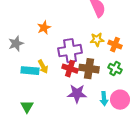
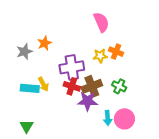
gray star: (16, 44) -> (24, 52), moved
orange cross: (115, 45) -> (116, 52), moved
brown cross: (89, 69) -> (92, 86), turned -30
purple star: (77, 94) -> (88, 101), moved

